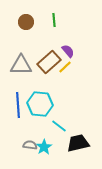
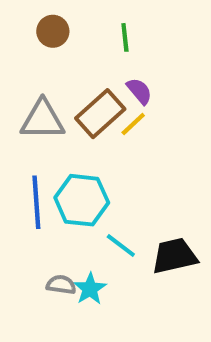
green line: (54, 20) -> (125, 37), moved
black trapezoid: (78, 143) -> (174, 256), moved

